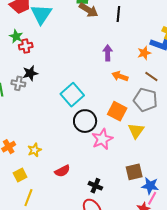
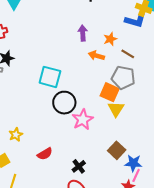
orange star: (144, 53) -> (110, 39), moved
cyan square: (72, 95) -> (50, 77), turned -30
orange square: (117, 111) -> (110, 92), moved
brown square: (134, 172) -> (117, 150), turned -30
black cross: (95, 186) -> (79, 166), turned 32

